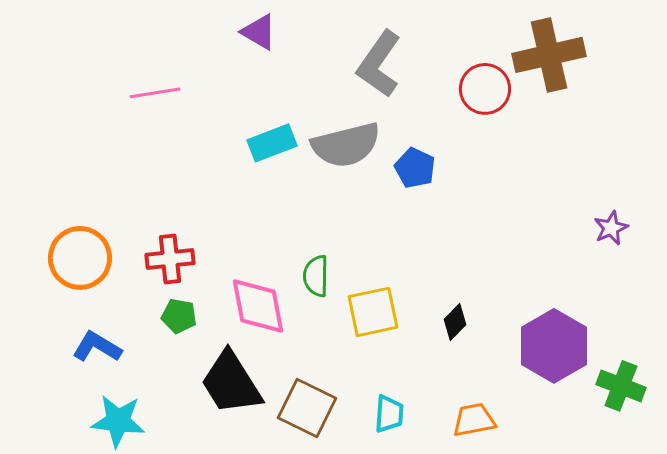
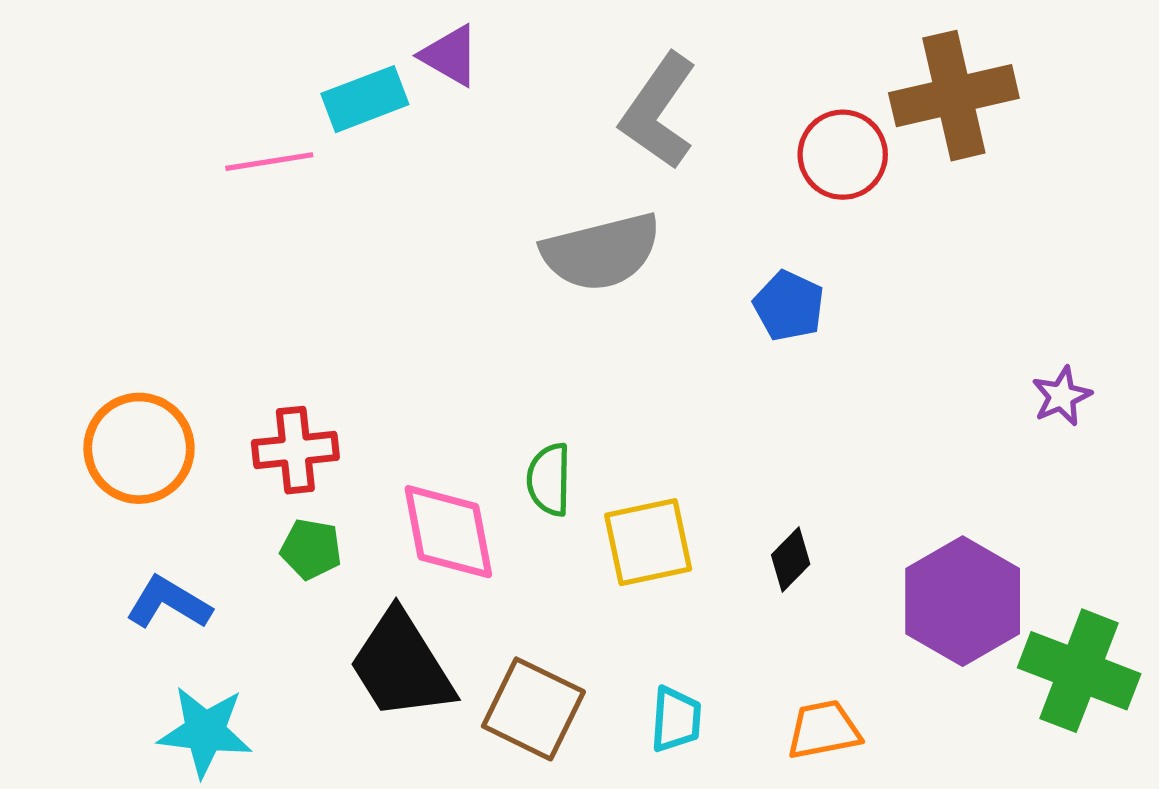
cyan rectangle: (272, 143) -> (365, 99), moved
blue pentagon: (415, 168) -> (789, 306), moved
green cross: (621, 386) -> (1079, 671), size x1.4

